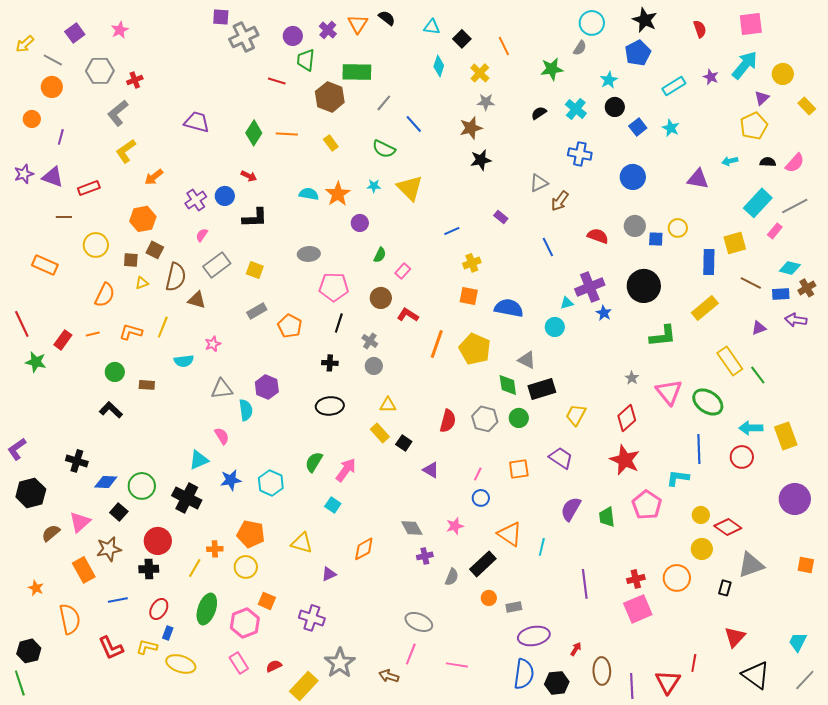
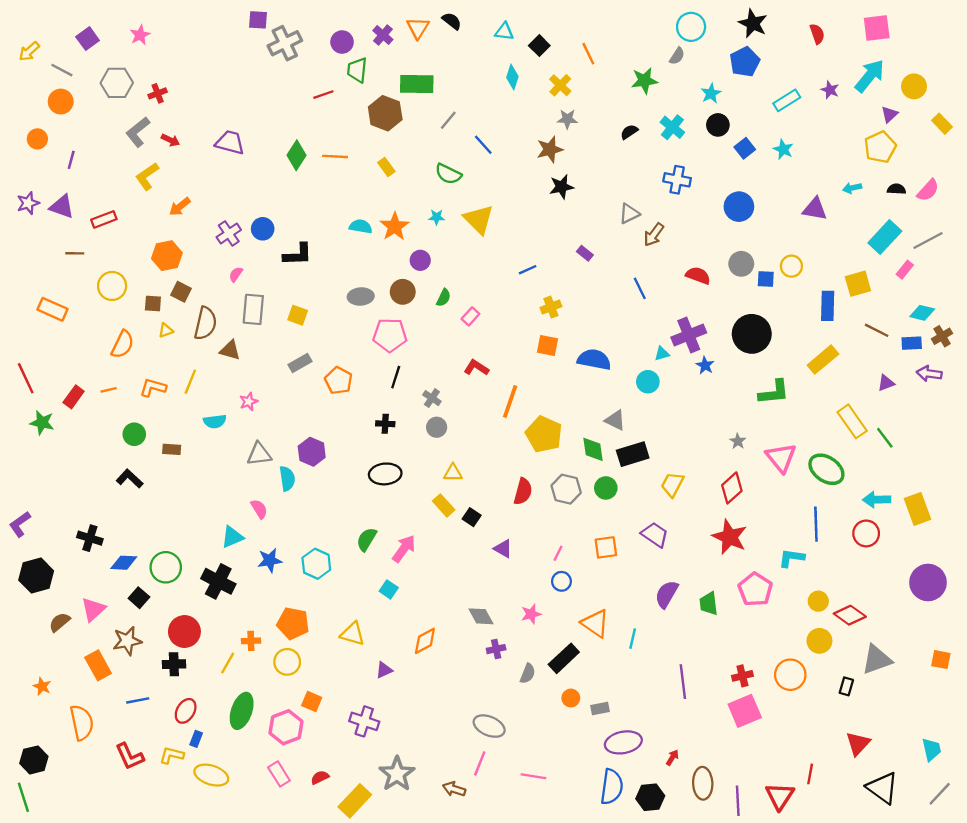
red line: (277, 81) -> (323, 95), turned -36
red arrow: (249, 176) -> (170, 140), moved
gray rectangle: (217, 265) -> (253, 309), turned -48
brown circle: (381, 298) -> (403, 292), moved
yellow pentagon: (475, 349) -> (544, 434), moved
cyan trapezoid: (798, 642) -> (932, 749), turned 140

